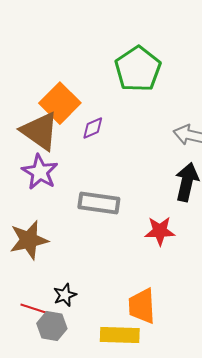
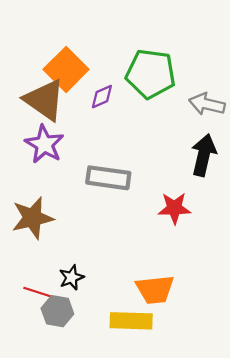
green pentagon: (138, 69) -> (151, 74), moved, turned -30
orange trapezoid: (142, 306) -> (155, 289), turned -93

